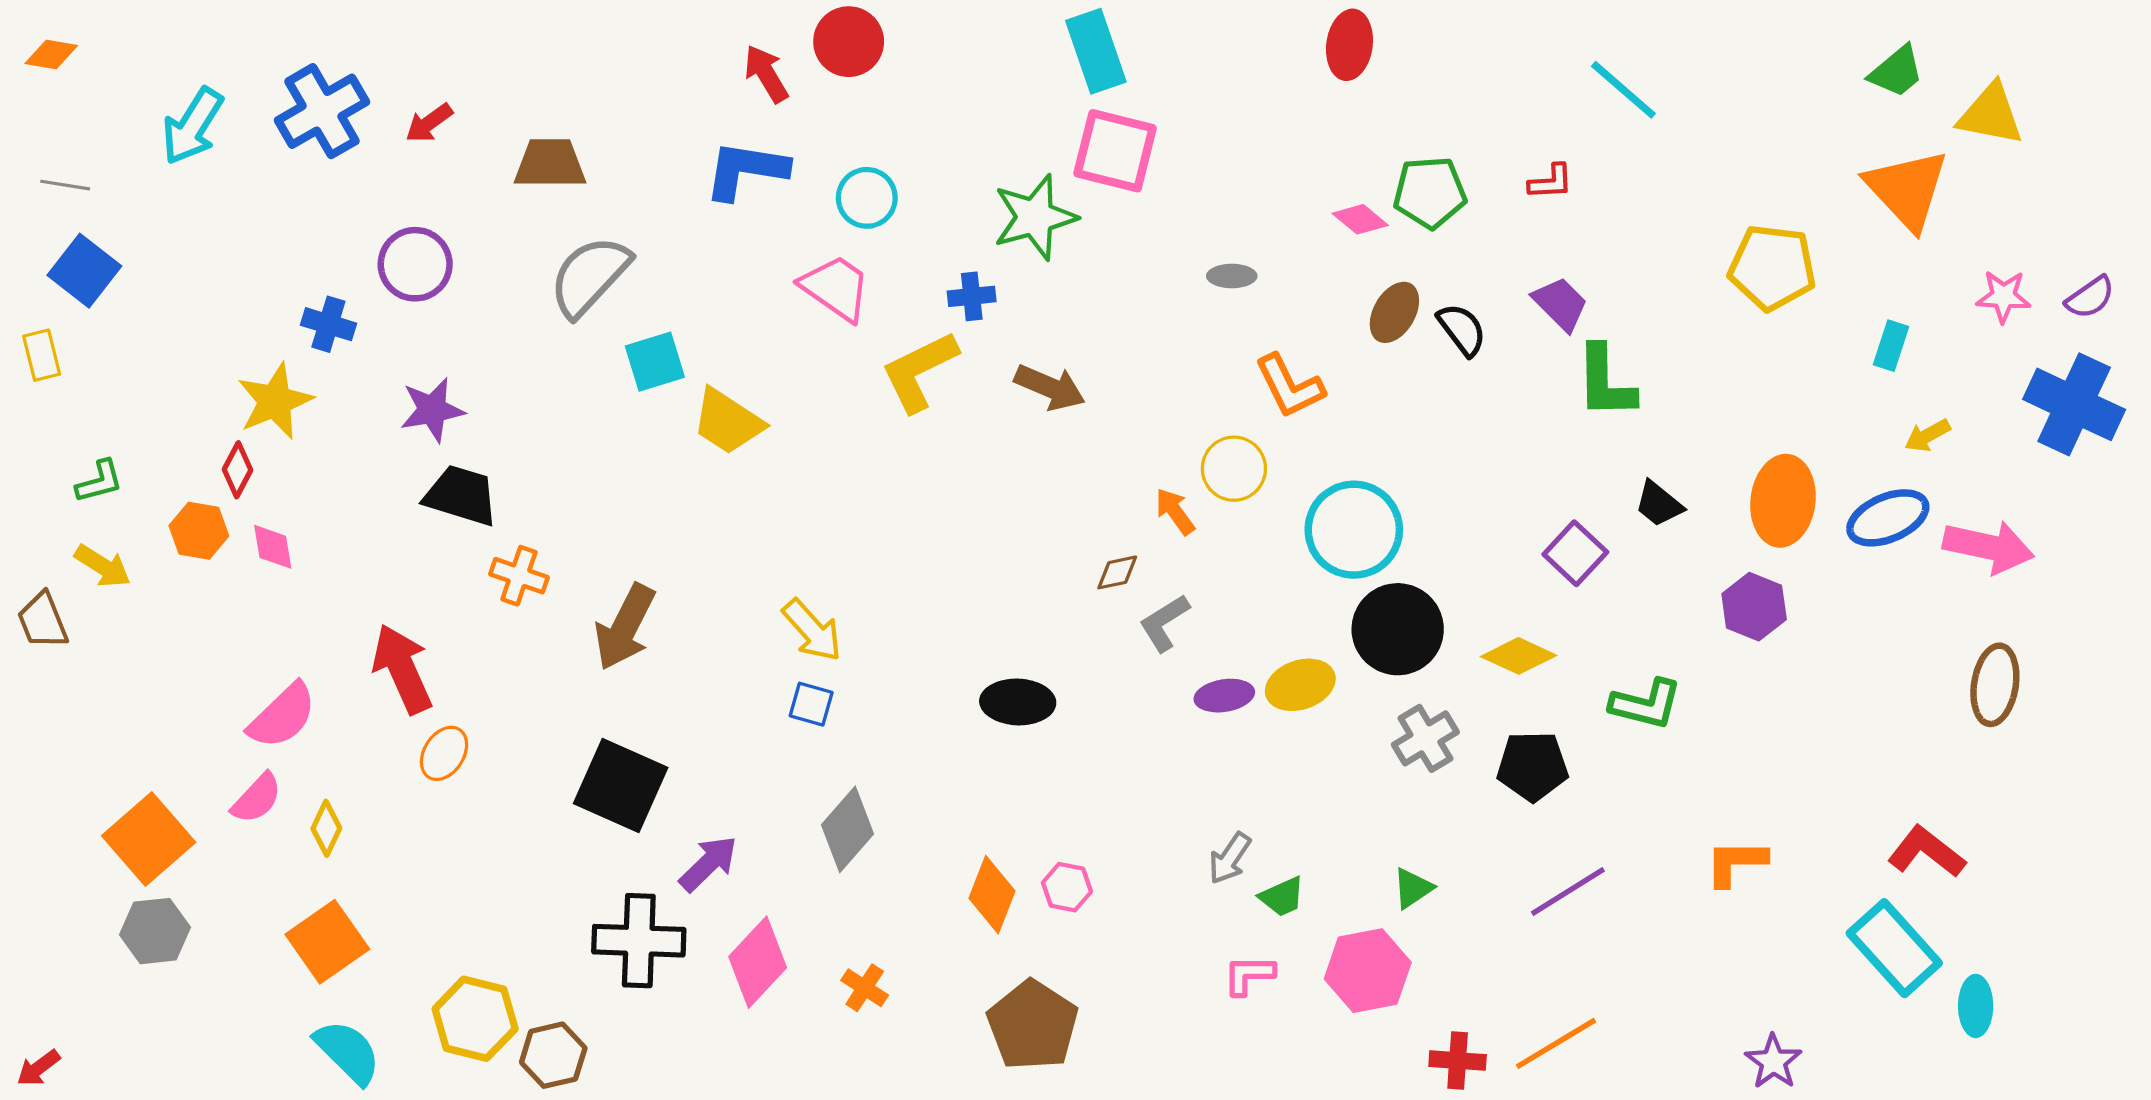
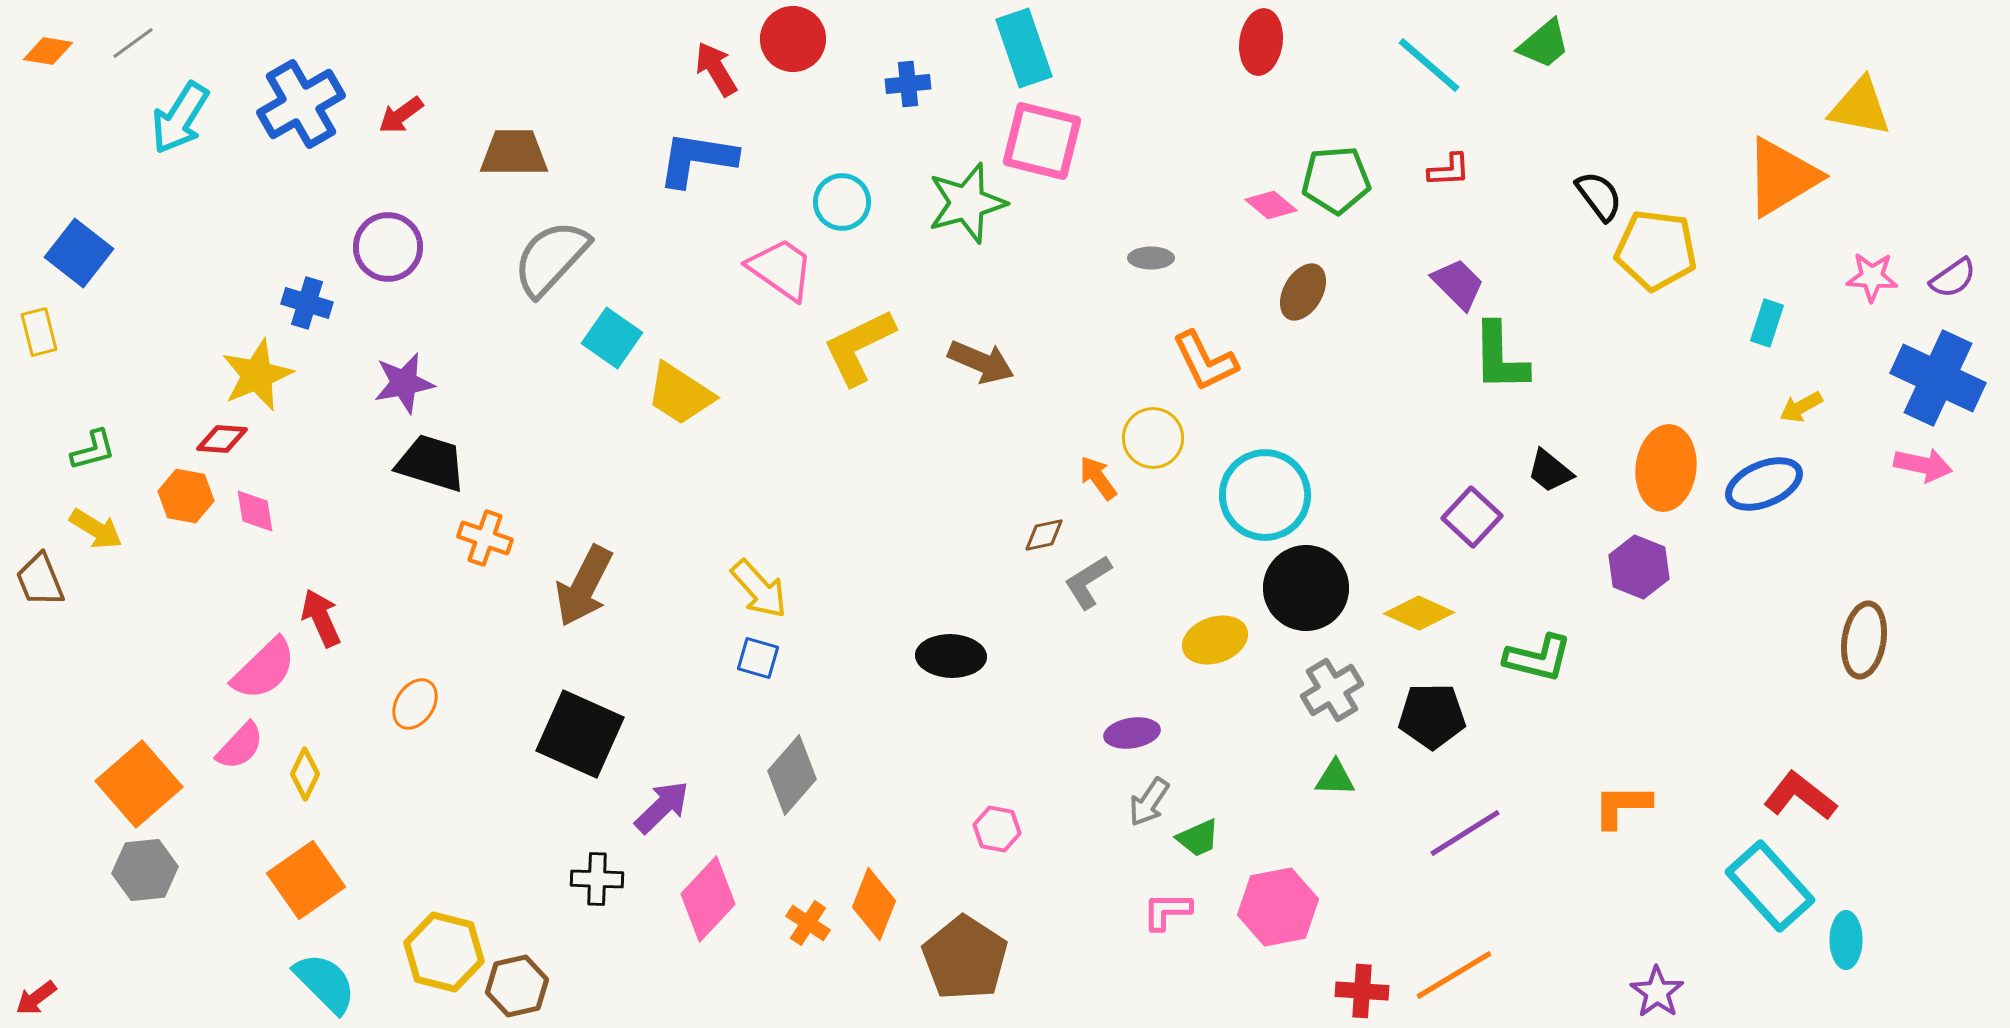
green trapezoid: (1896, 72) -> (1544, 44), moved
cyan line: (1623, 90) -> (1429, 65), moved
gray line: (65, 185) -> (133, 43), moved, turned -45
orange triangle: (1907, 189) -> (1782, 177), turned 42
cyan circle: (867, 198) -> (842, 202), moved
blue cross: (972, 296) -> (908, 84), moved
black semicircle: (1462, 330) -> (1599, 196), moved
cyan square: (655, 362) -> (612, 338), turned -38
red diamond: (237, 470) -> (222, 439), turned 66
pink arrow: (1988, 547) -> (1923, 465), moved, size x0.7
red arrow: (402, 669) -> (321, 618), moved, size x0.7
purple ellipse: (1224, 696) -> (1132, 733), moved
green triangle: (1413, 888) -> (1335, 778), moved, turned 36
orange diamond: (992, 895) -> (874, 904), moved
black cross: (639, 941) -> (597, 879), size x0.6

